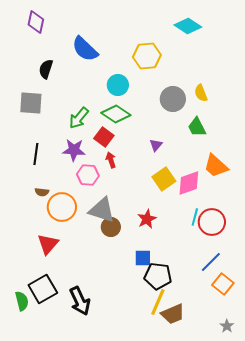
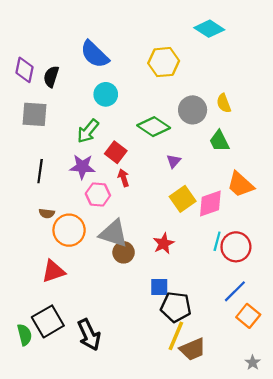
purple diamond: (36, 22) -> (24, 70), moved
cyan circle: (118, 85) -> (106, 94), moved
green diamond: (116, 114) -> (154, 127), moved
red triangle: (48, 244) -> (53, 271), turned 30

